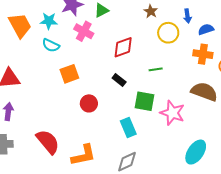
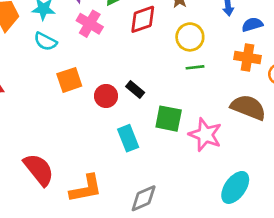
yellow circle: (168, 33) -> (190, 37), moved
red diamond: (123, 47) -> (143, 19), moved
green line: (156, 69) -> (195, 67), moved
red circle: (89, 103) -> (106, 96), moved
cyan rectangle: (128, 128) -> (128, 138), moved

